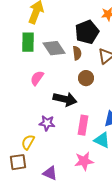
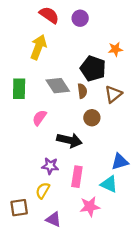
black pentagon: (87, 32) -> (93, 69), turned -30
green rectangle: (28, 42) -> (19, 89), moved
pink rectangle: (83, 125) -> (77, 177), moved
yellow semicircle: (28, 142) -> (43, 191), moved

